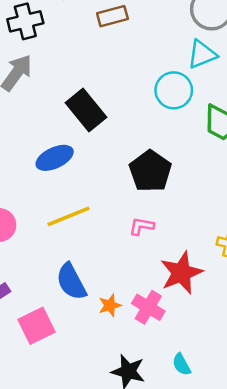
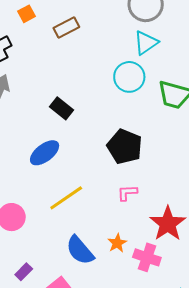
black rectangle: (86, 110) -> (61, 108), size x0.7
orange star: (110, 305) -> (117, 243), moved

